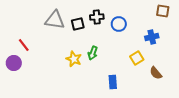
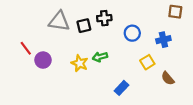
blue circle: (119, 24) -> (132, 33), moved
green arrow: (93, 53) -> (100, 57), turned 56
purple circle: (14, 63) -> (43, 60), moved
blue rectangle: (113, 82) -> (122, 88), turned 48

